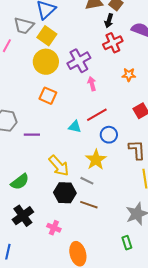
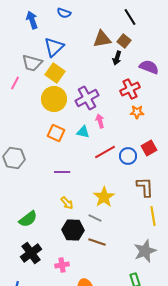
red cross: (113, 43) -> (130, 89), moved
cyan triangle: (75, 127) -> (83, 132), moved
purple line: (32, 135) -> (62, 172), moved
blue circle: (109, 135) -> (128, 156), moved
yellow arrow: (59, 166) -> (67, 203), size x0.6
pink cross: (54, 228) -> (62, 265), turned -32

